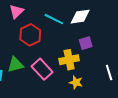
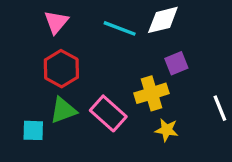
red hexagon: (30, 35) -> (61, 69), moved

